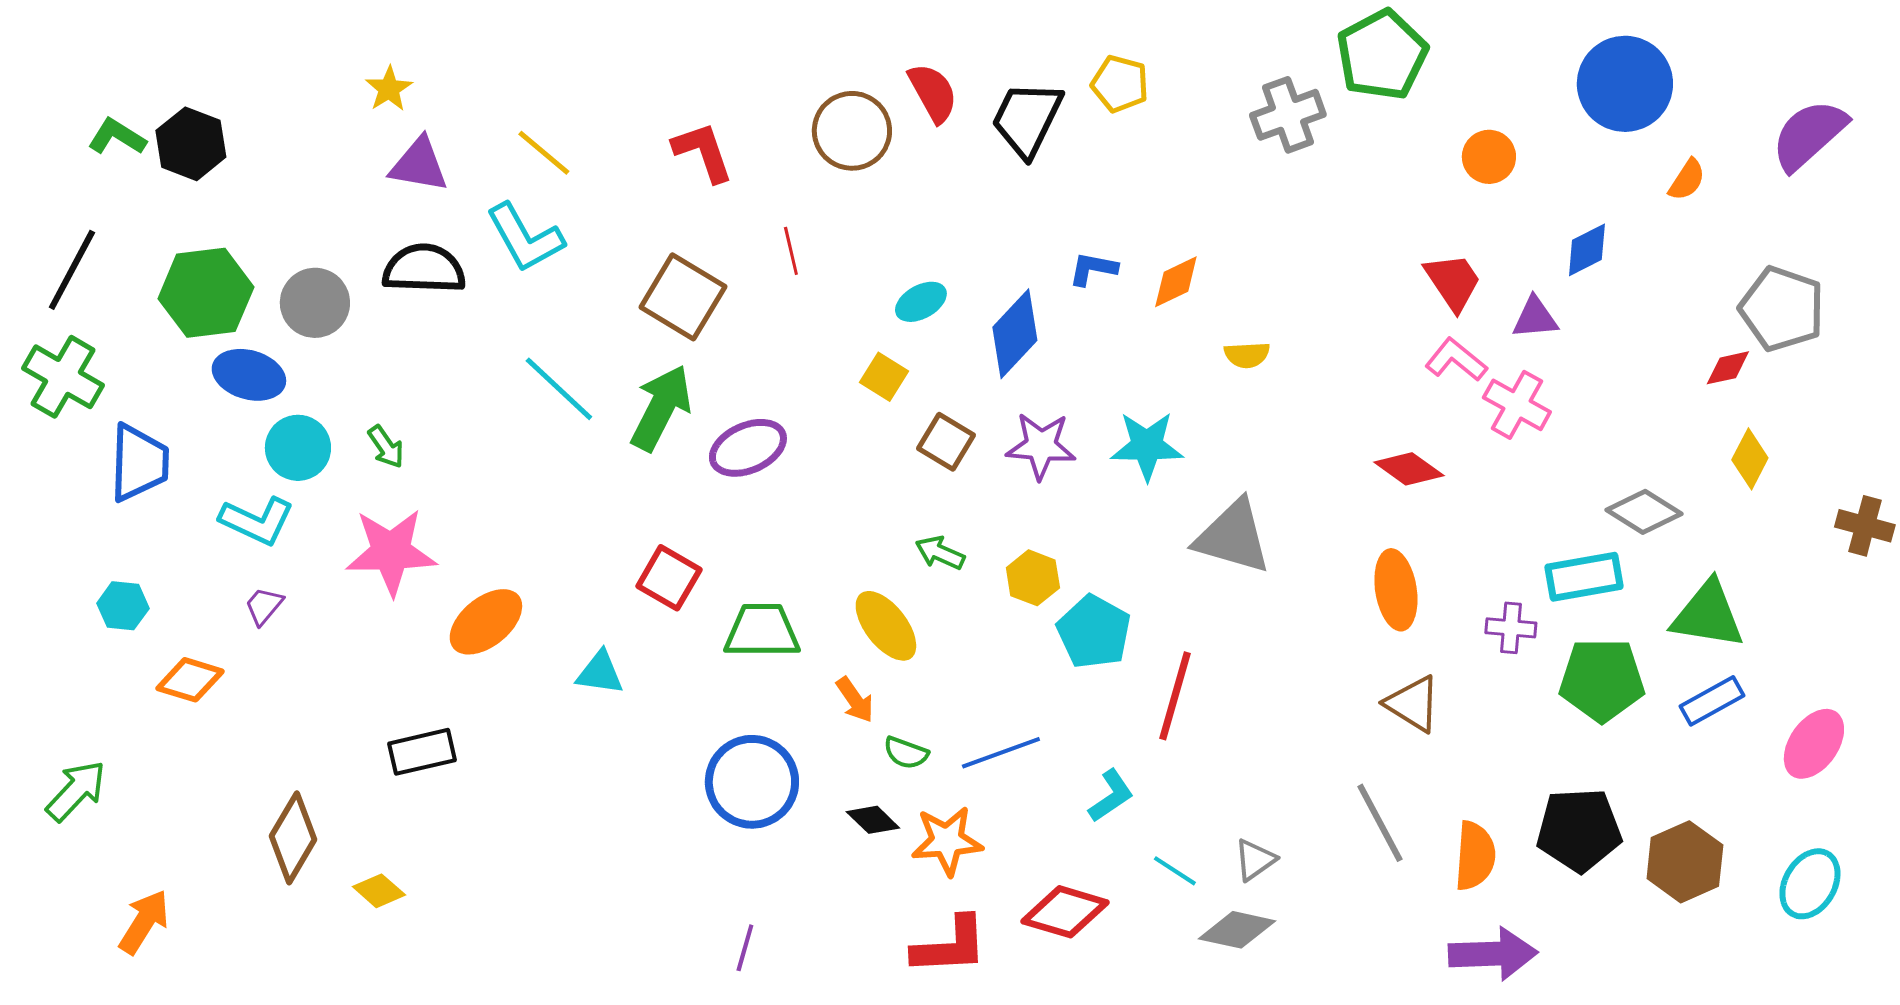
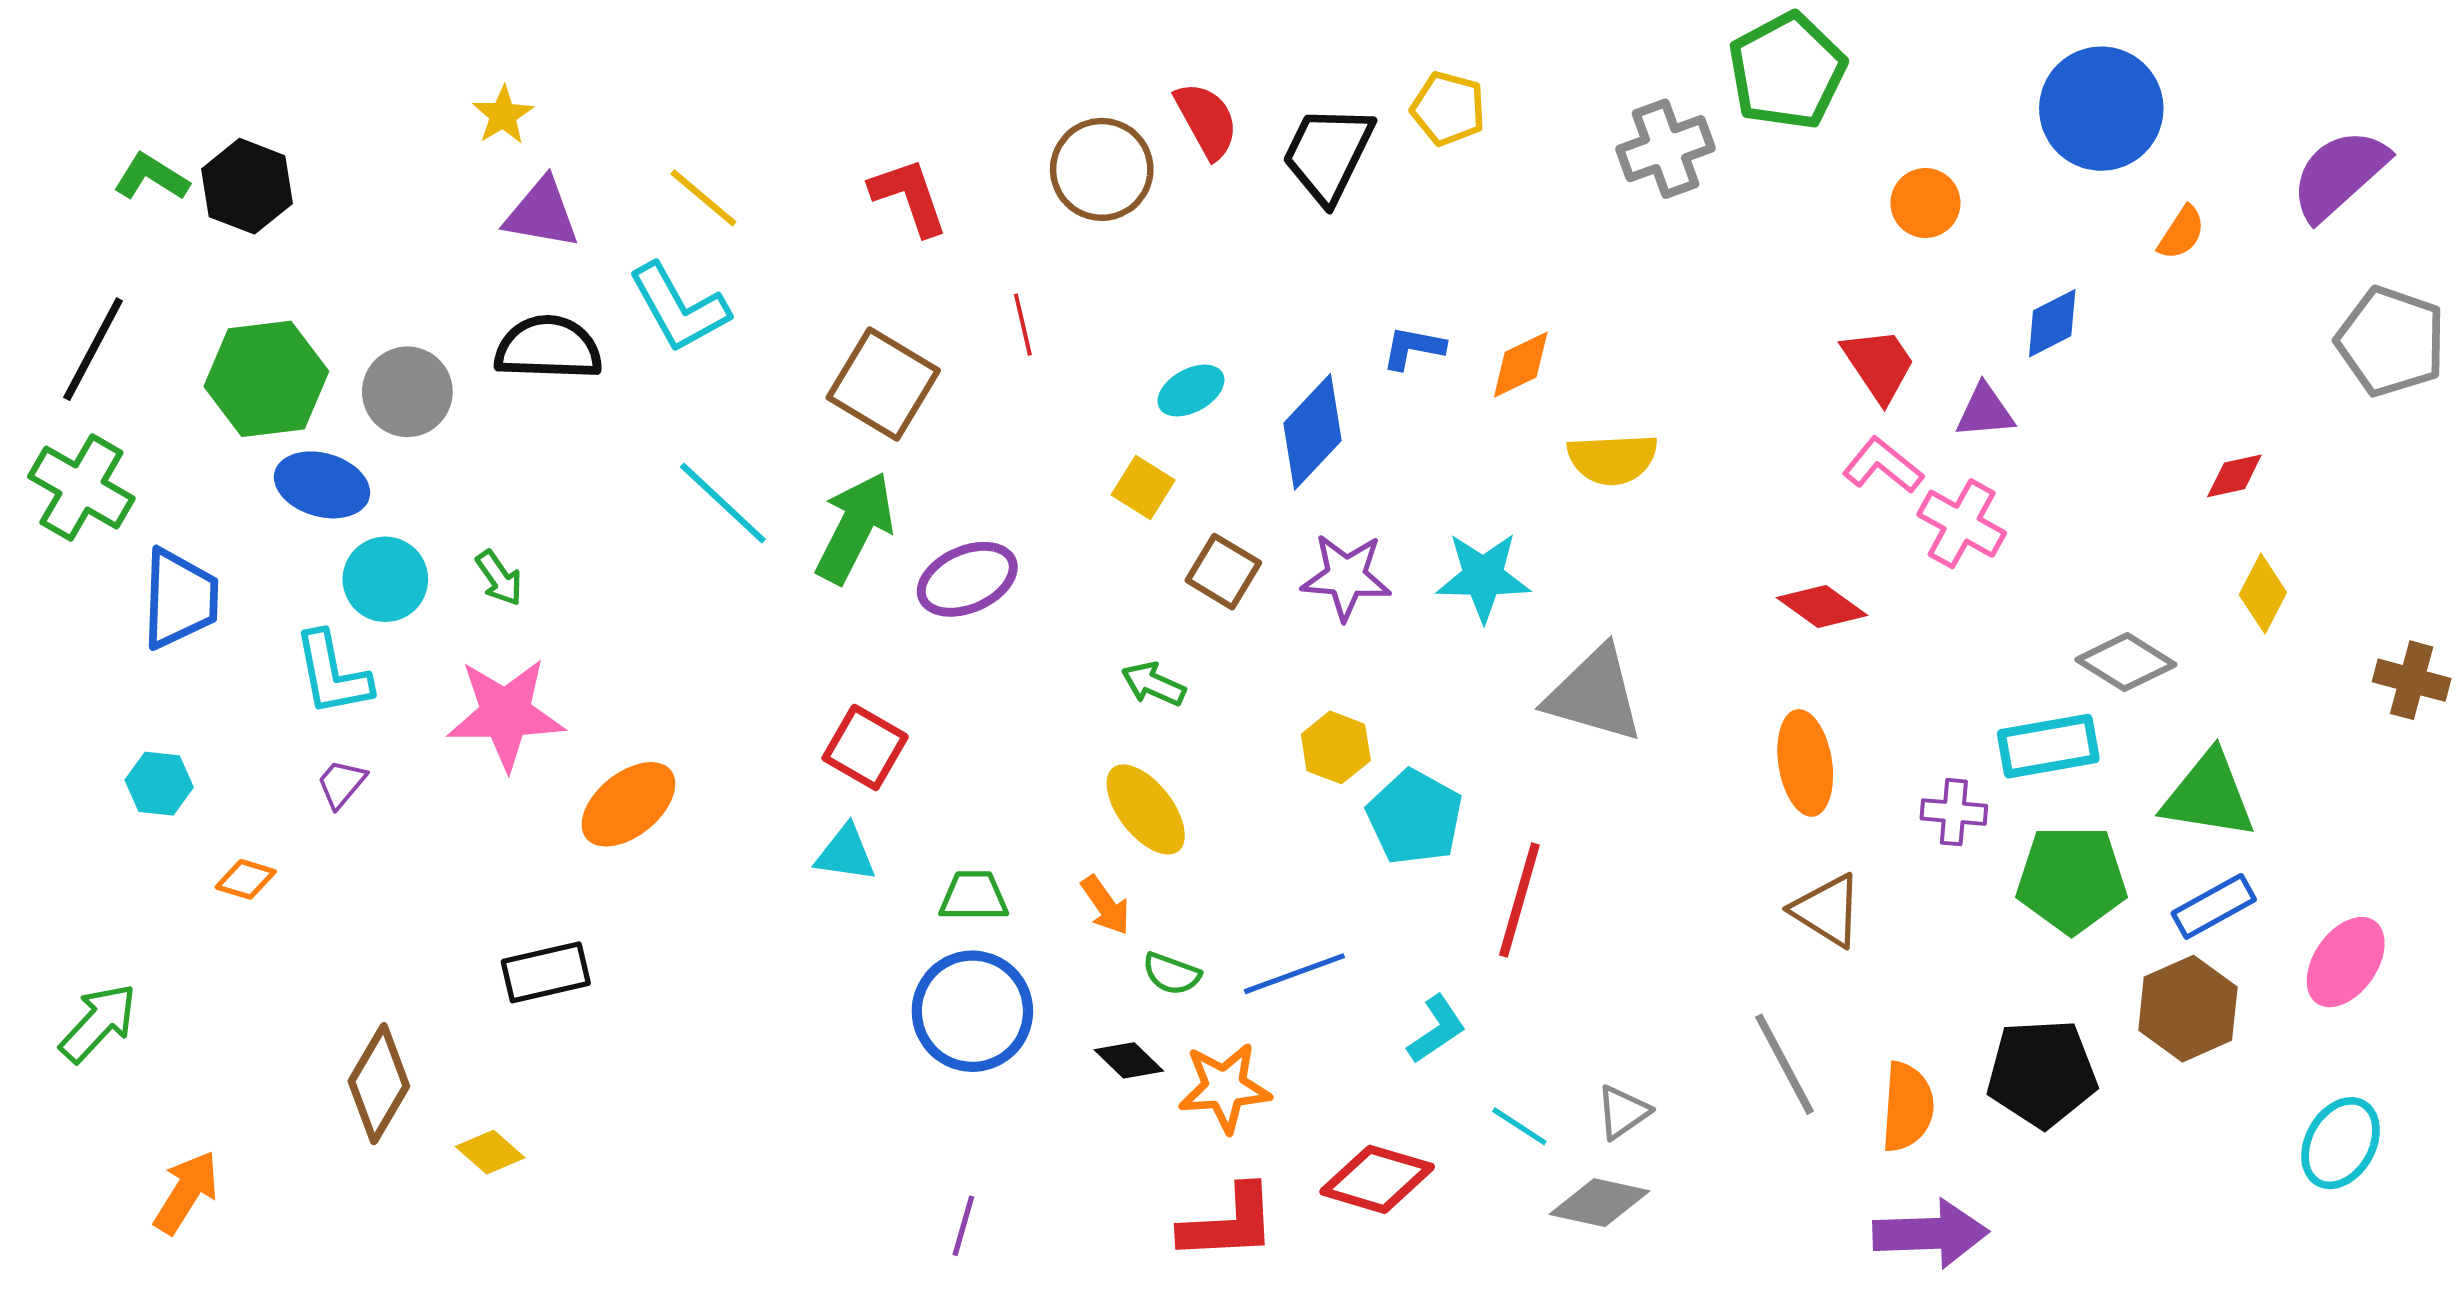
gray pentagon: (1782, 309) -> (2391, 341), moved
yellow semicircle: (1247, 355) -> (1612, 459), size x1.5
cyan L-shape: (257, 521) -> (332, 674), turned 54
green arrow: (940, 553) -> (1153, 684), moved
green trapezoid: (762, 631) -> (974, 896), moved, size x0.7
cyan triangle: (600, 673) -> (846, 853), moved
orange diamond: (190, 680) -> (246, 879), size x0.7
brown hexagon: (1685, 862) -> (2188, 1009), moved

